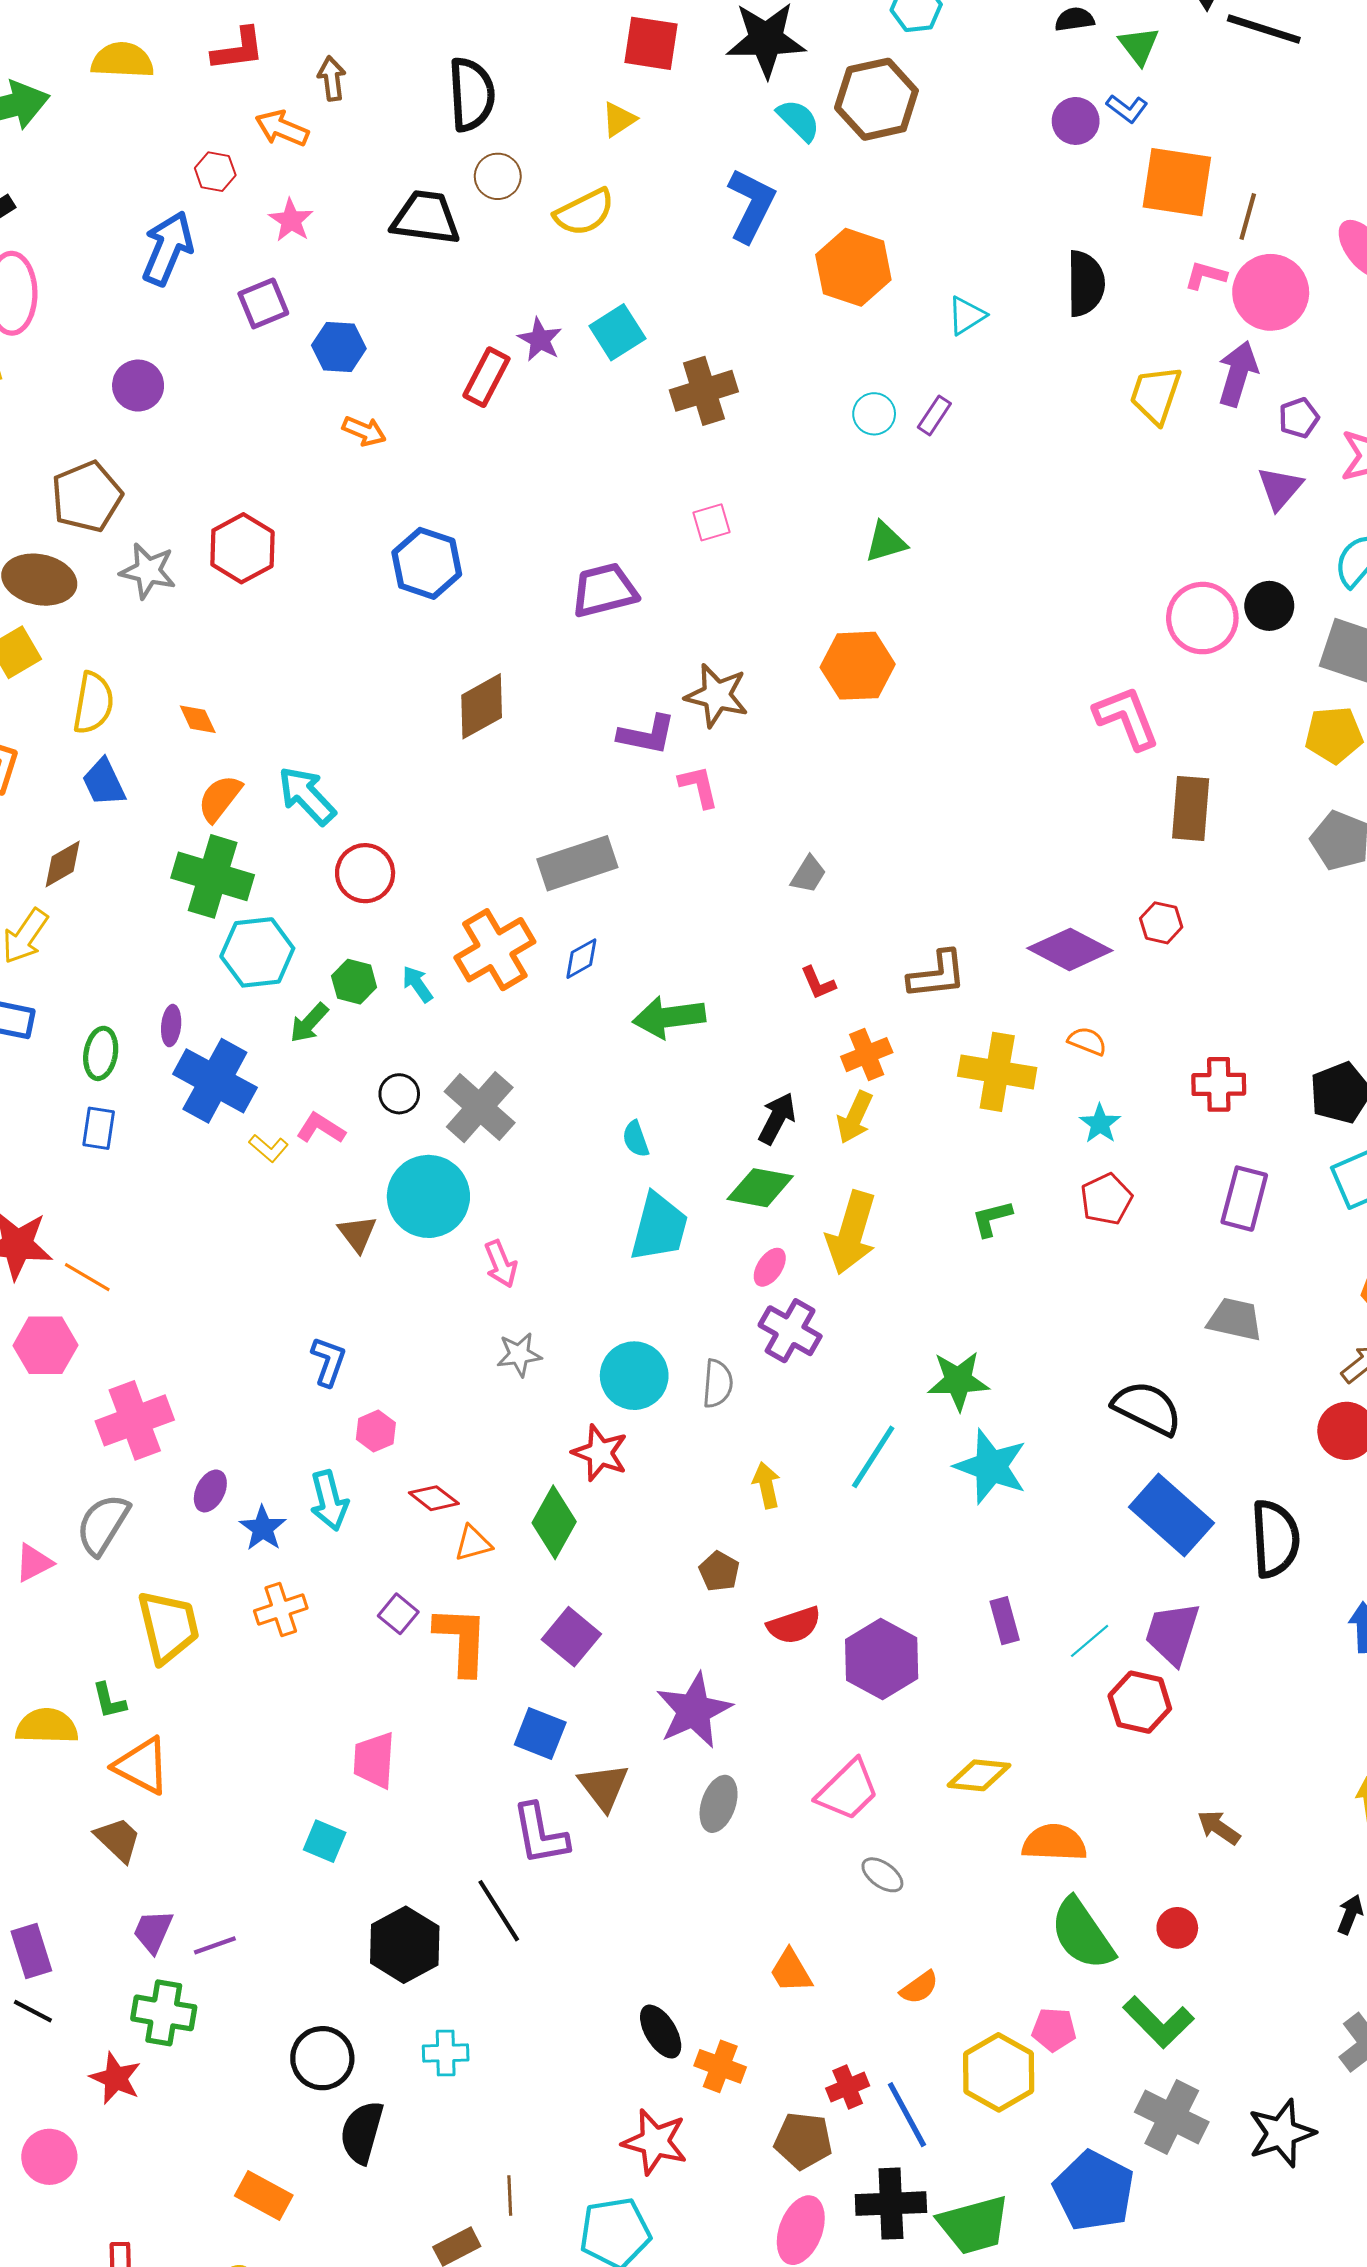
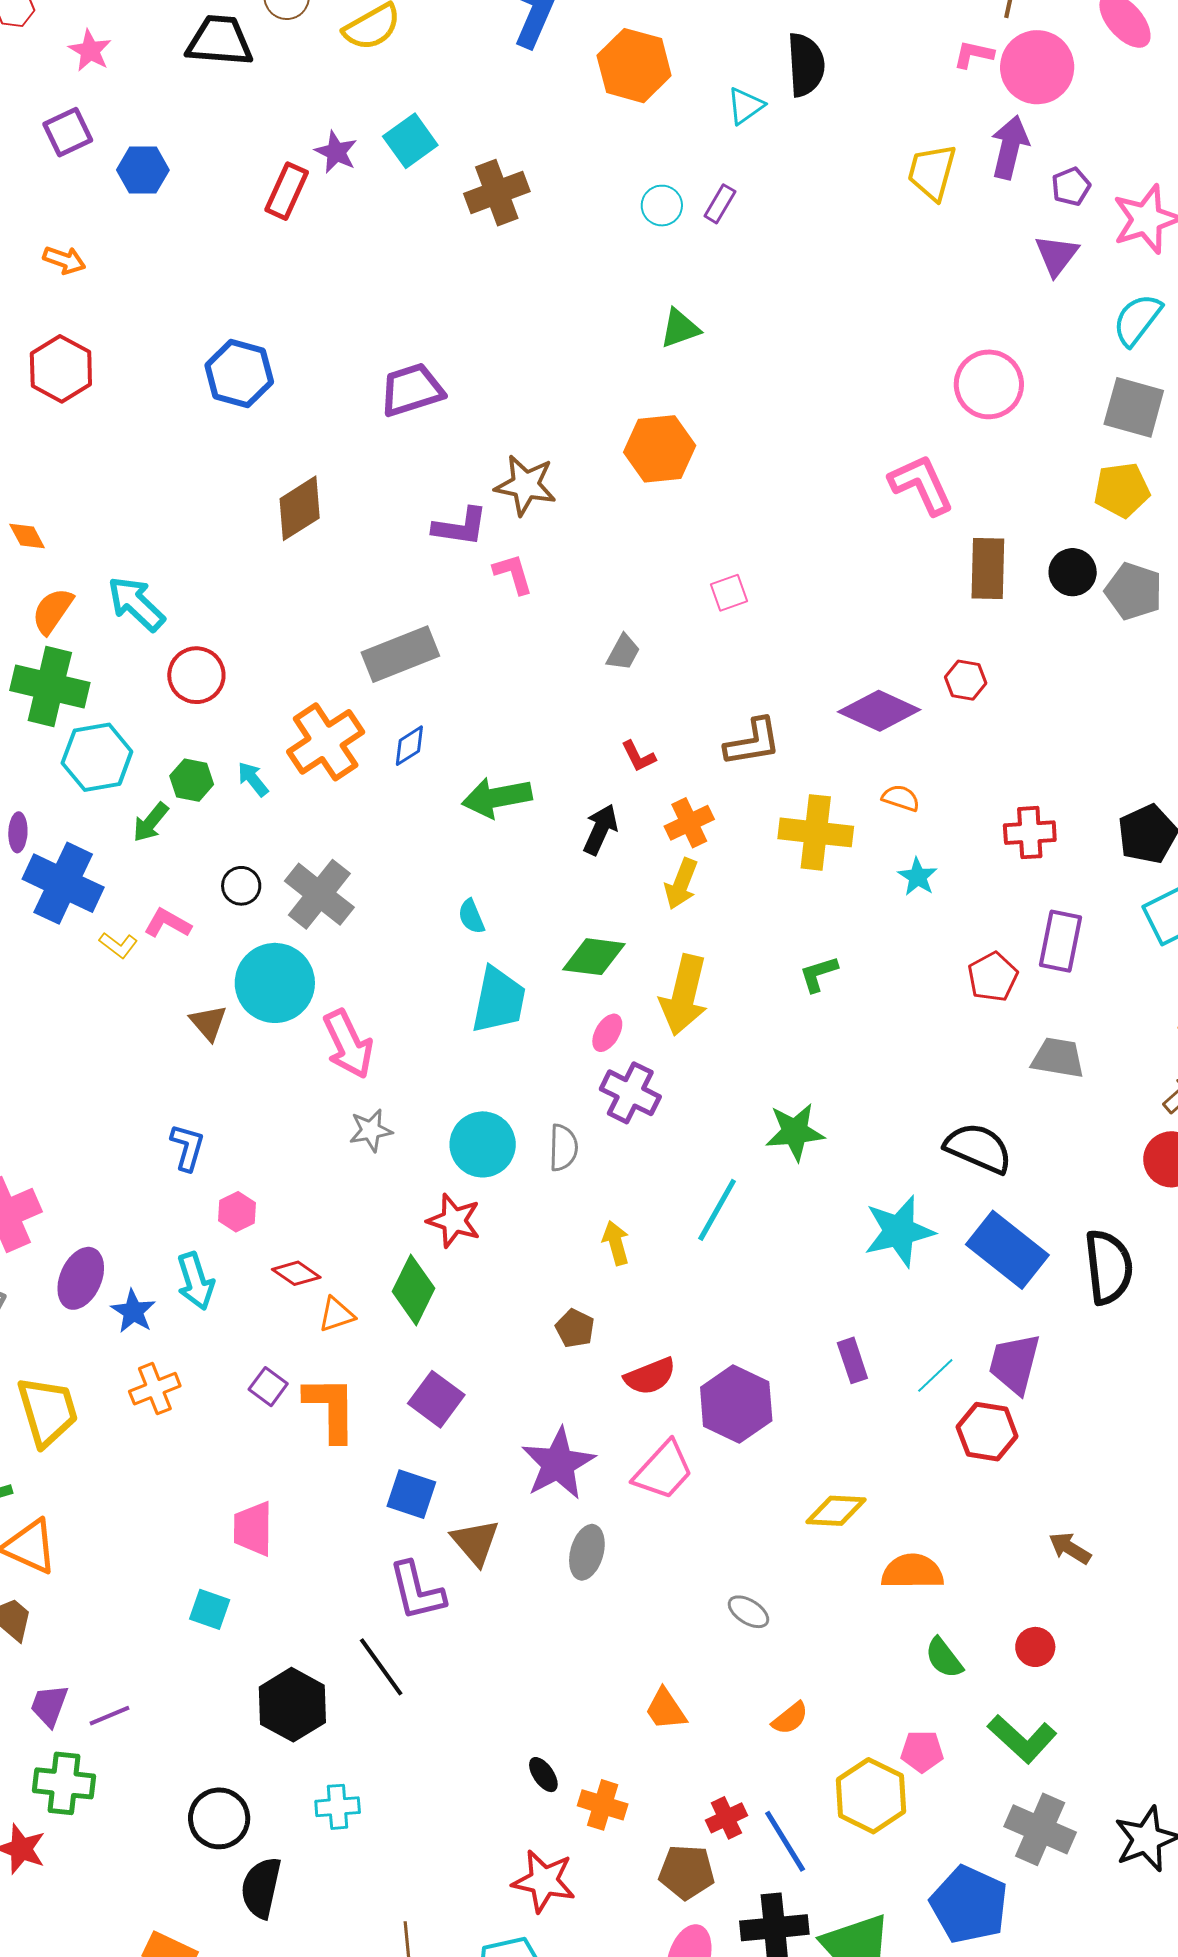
black semicircle: (1086, 284) -> (806, 65), moved
orange arrow: (364, 431) -> (64, 260), moved
pink square: (712, 522) -> (729, 593), moved
black circle: (1269, 606) -> (1073, 572), moved
black arrow: (777, 1118) -> (600, 829), moved
red pentagon: (1106, 1199) -> (993, 977), moved
pink arrow: (501, 1264) -> (348, 1044), size x1.5
cyan star: (991, 1467) -> (899, 1231), moved, turned -30
purple ellipse: (210, 1491) -> (81, 1278), size x1.5
pink trapezoid: (848, 1790) -> (663, 1470), moved
green semicircle: (1082, 1934) -> (944, 1658), size x0.6
black ellipse: (661, 2032) -> (543, 1775), size x0.7

